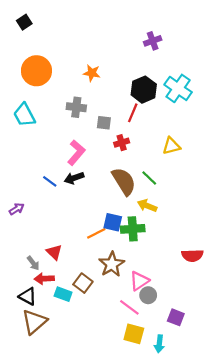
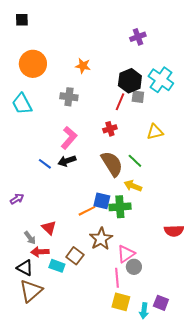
black square: (24, 22) -> (22, 20), turned 32
gray square: (104, 123) -> (138, 97), moved
purple arrow: (17, 209) -> (17, 199), moved
pink line: (129, 307) -> (117, 278), turned 48
purple square: (176, 317) -> (161, 303), moved

